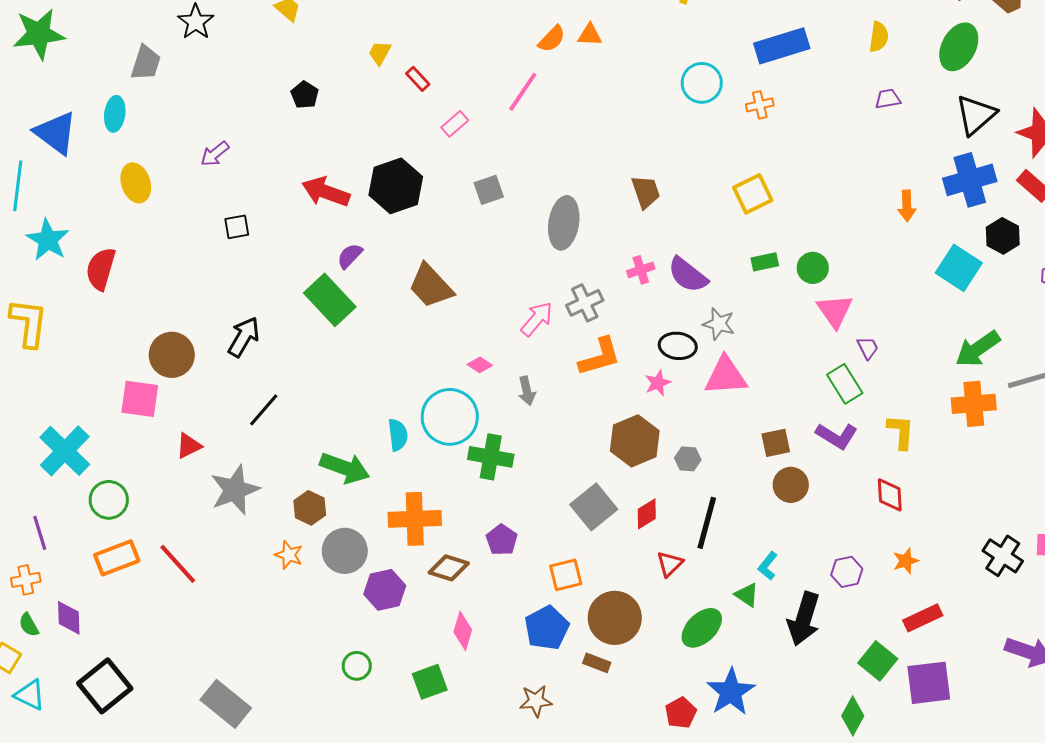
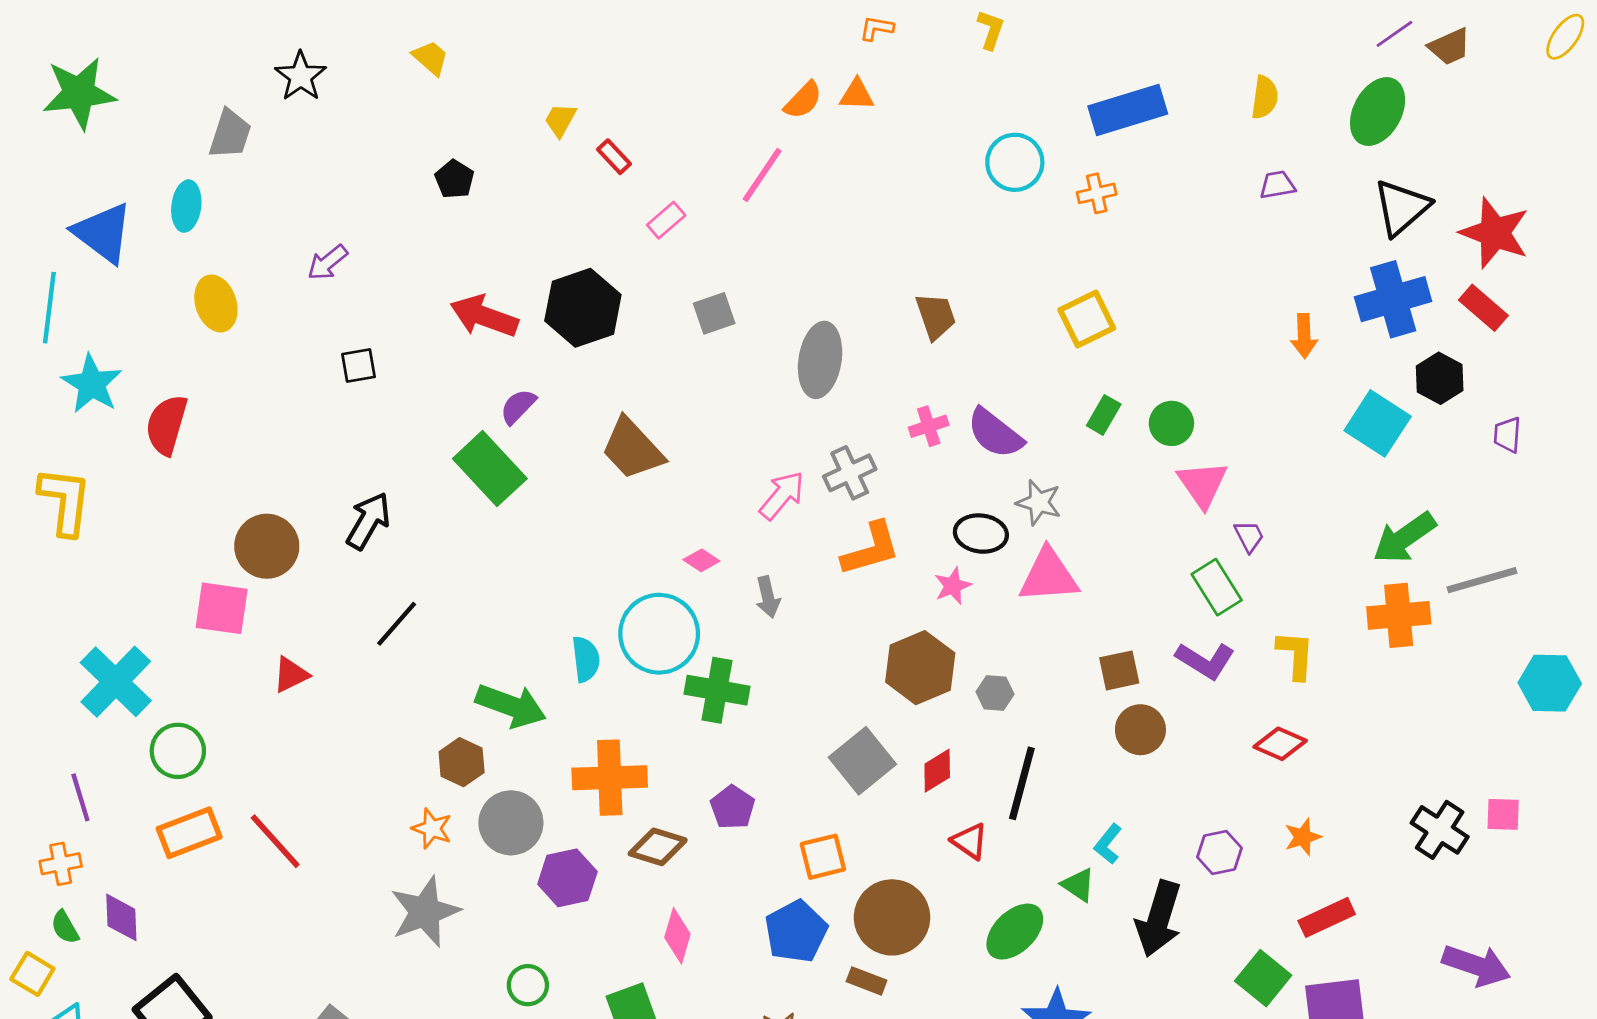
green rectangle: (765, 262) -> (1104, 415), turned -48
gray star: (235, 490) -> (425, 912), moved
red diamond: (890, 495) -> (1280, 744), turned -63
red triangle: (670, 564) -> (970, 841), turned -40

